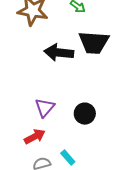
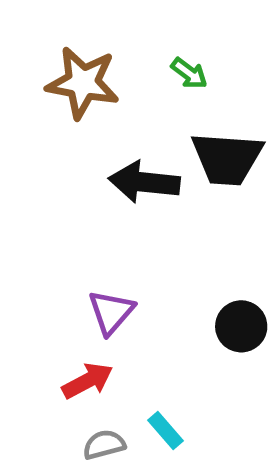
black circle: (85, 114) -> (241, 326), moved

